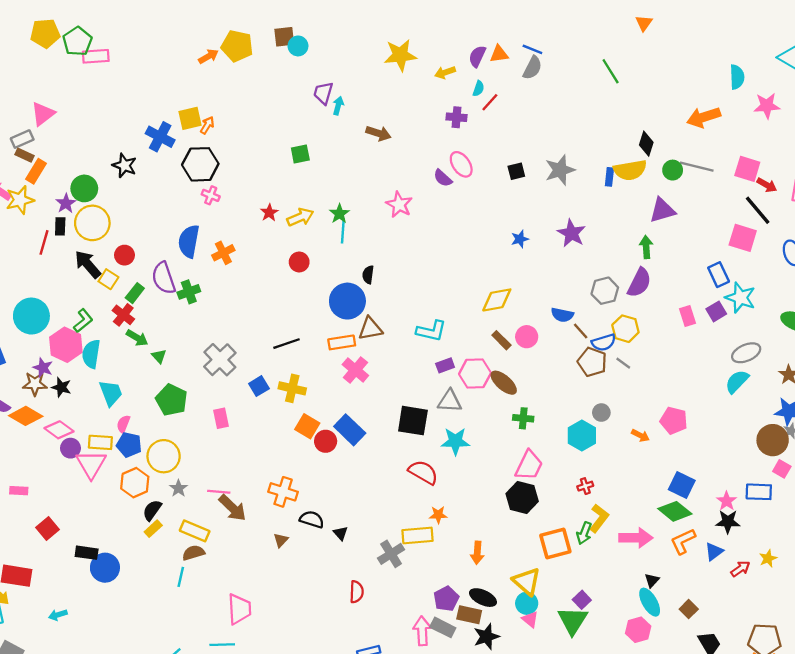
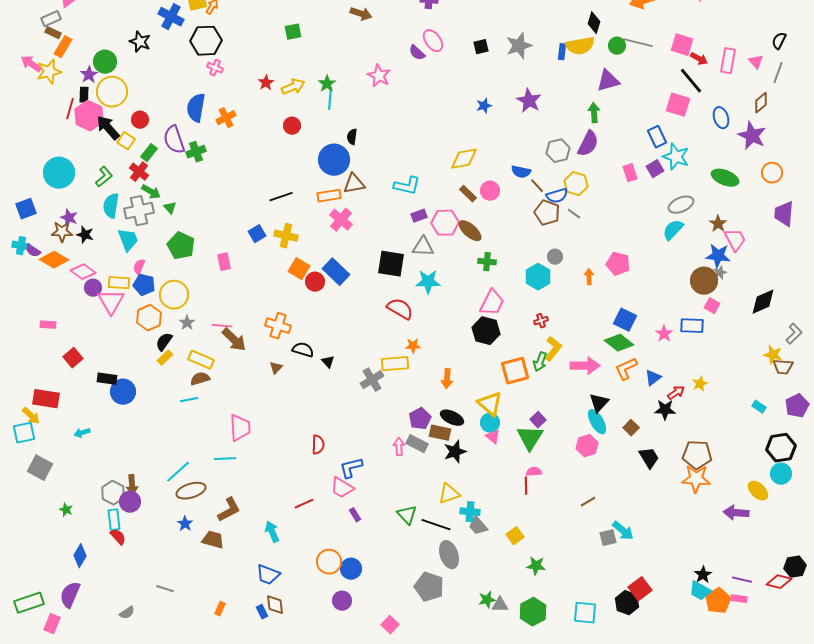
pink hexagon: (66, 345) -> (89, 116), moved
gray cross: (220, 360) -> (139, 211), moved, turned 32
orange arrow: (640, 436) -> (589, 277), turned -119
black star: (728, 522) -> (665, 410), moved
cyan line: (181, 577) -> (189, 400), turned 66
black triangle: (652, 580) -> (599, 403), size x1.5
red semicircle: (357, 592) -> (318, 445), moved
pink arrow: (422, 631) -> (399, 447), size x0.7

